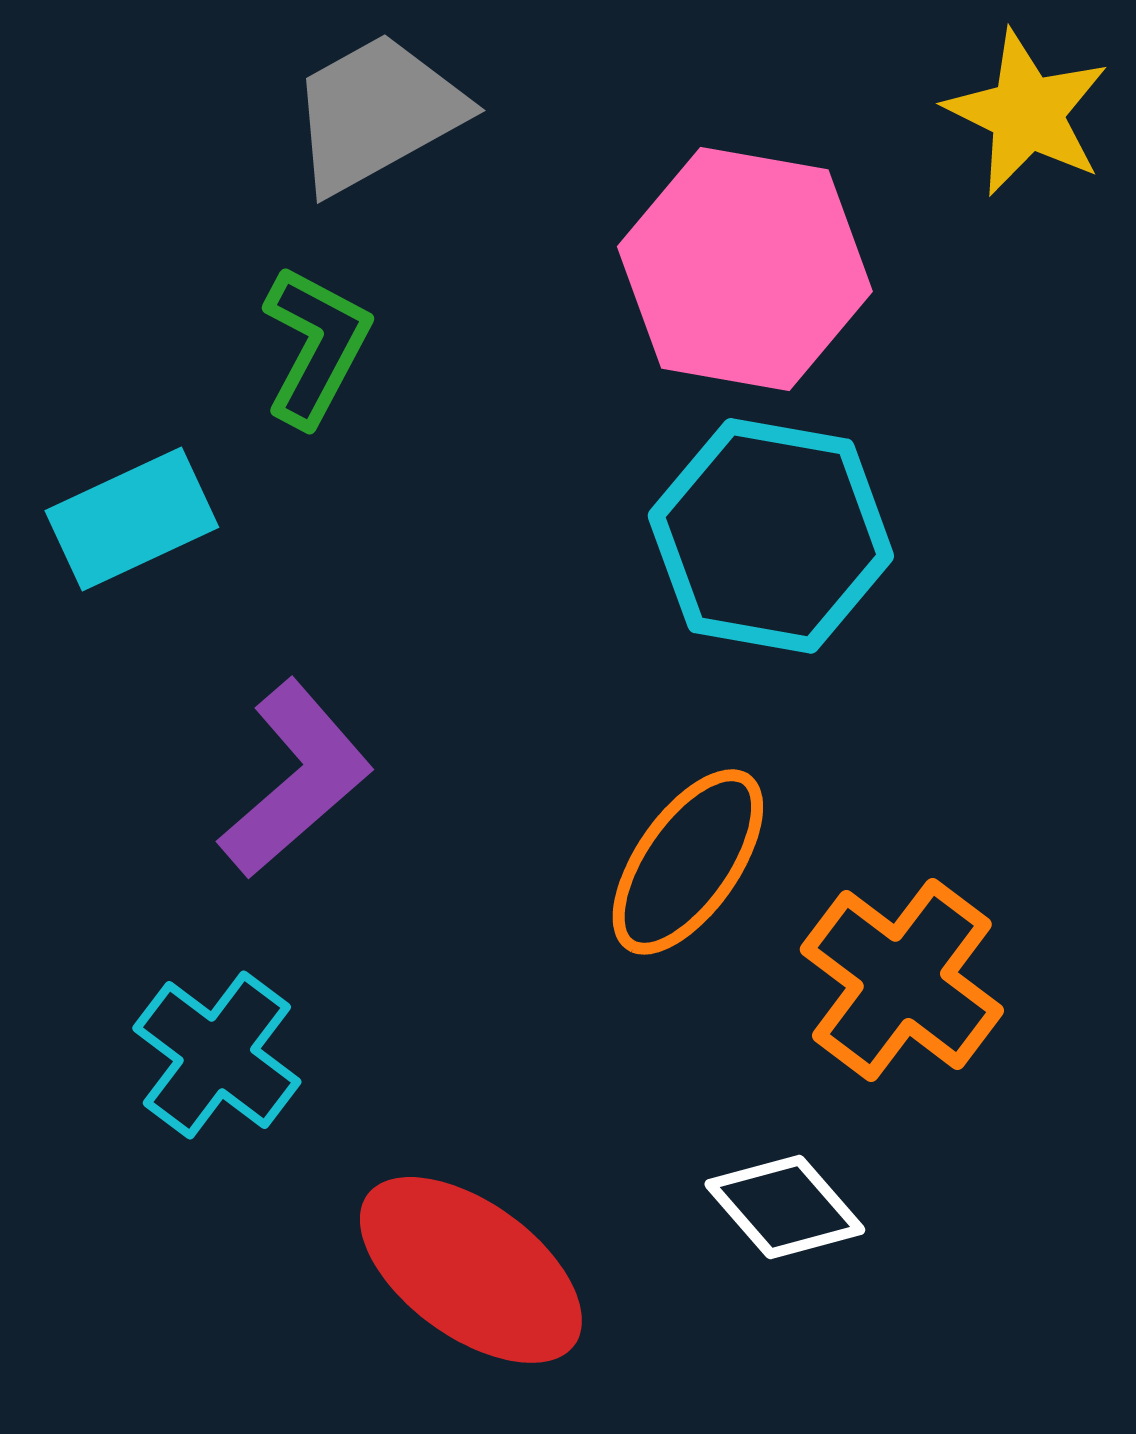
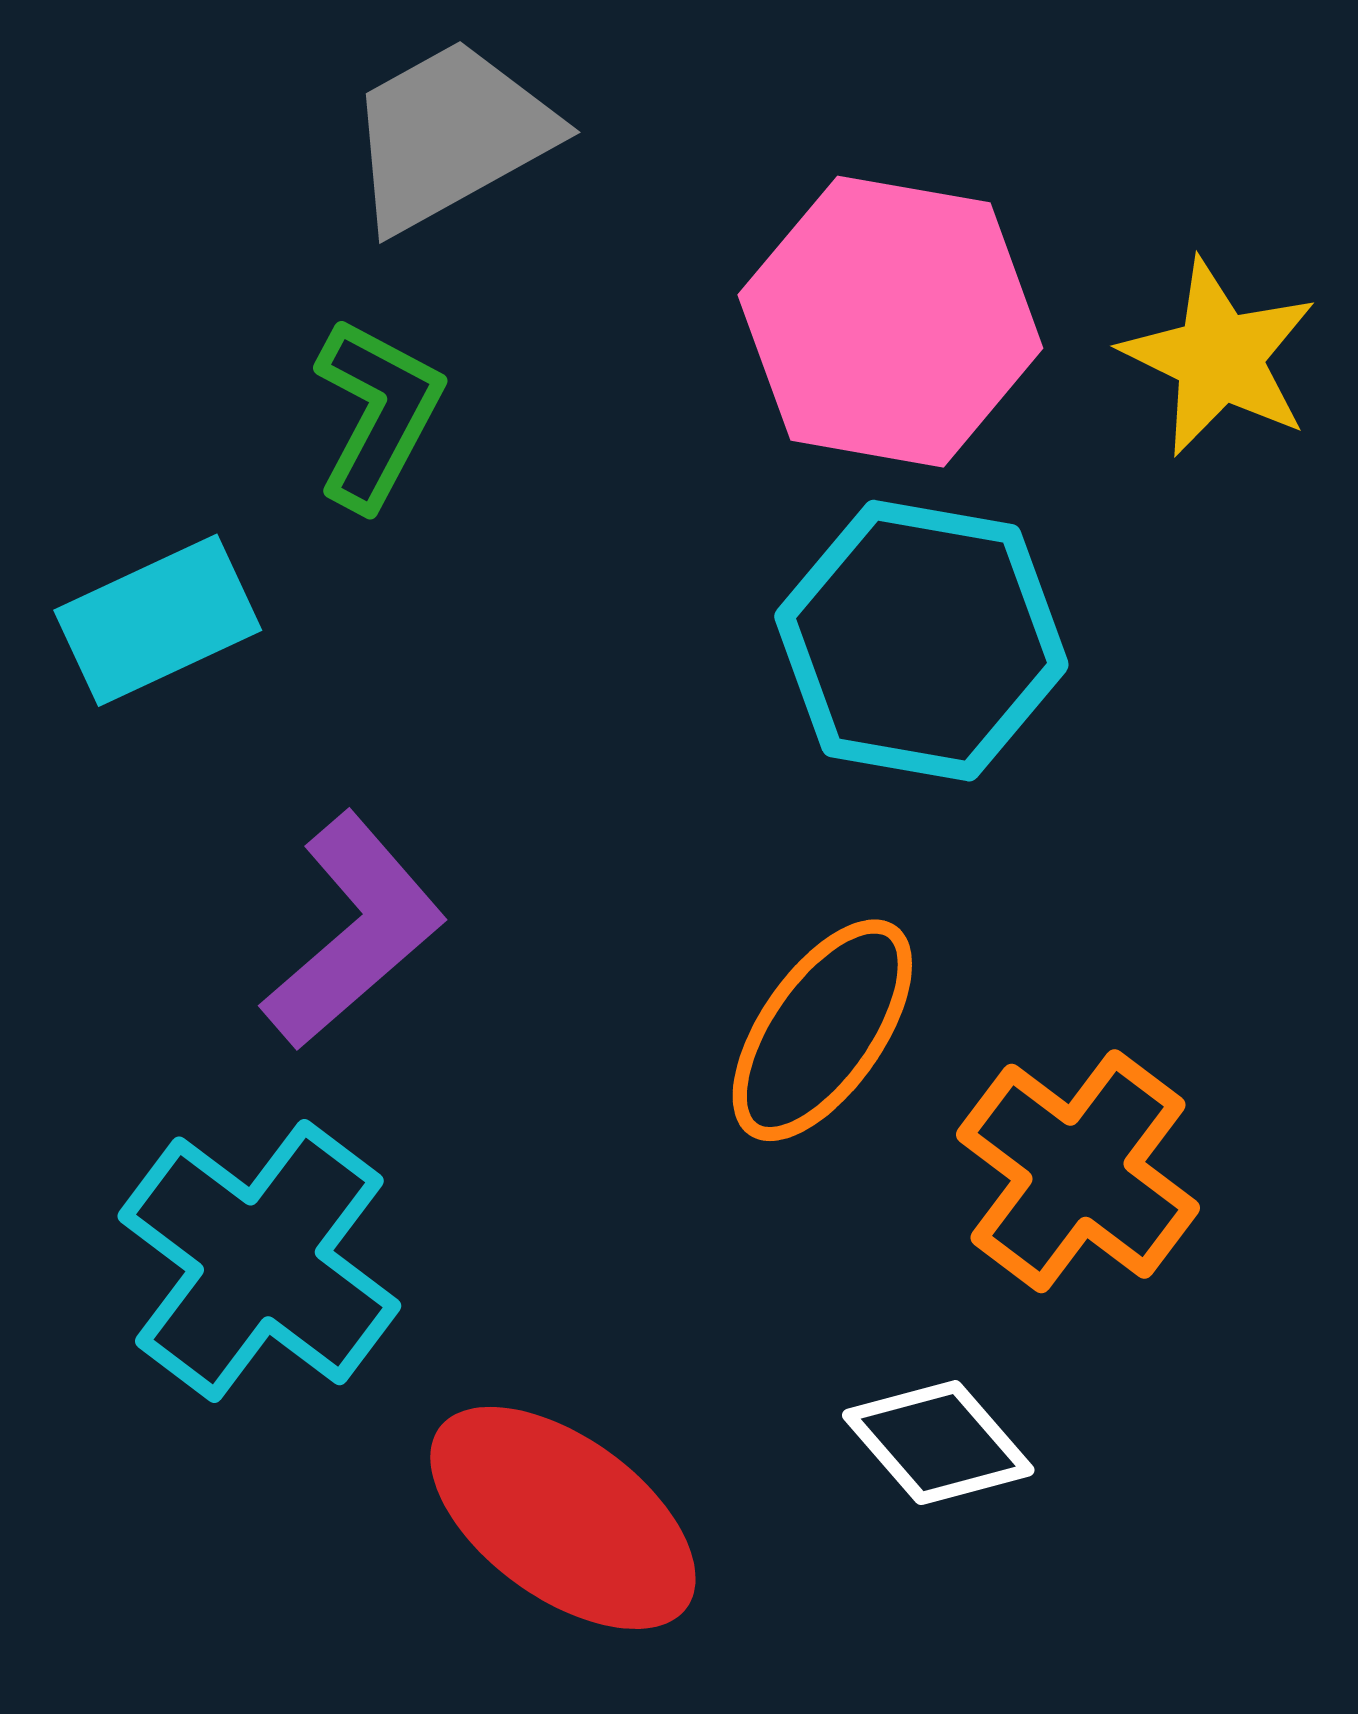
yellow star: (1027, 113) -> (1219, 357), moved
cyan cross: (217, 1055) -> (259, 1261), size x1.4

